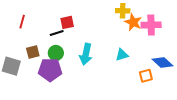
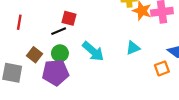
red square: (67, 22) -> (69, 18), turned 32
brown square: (33, 52) -> (34, 55), turned -32
cyan arrow: (86, 54) -> (93, 51), turned -55

